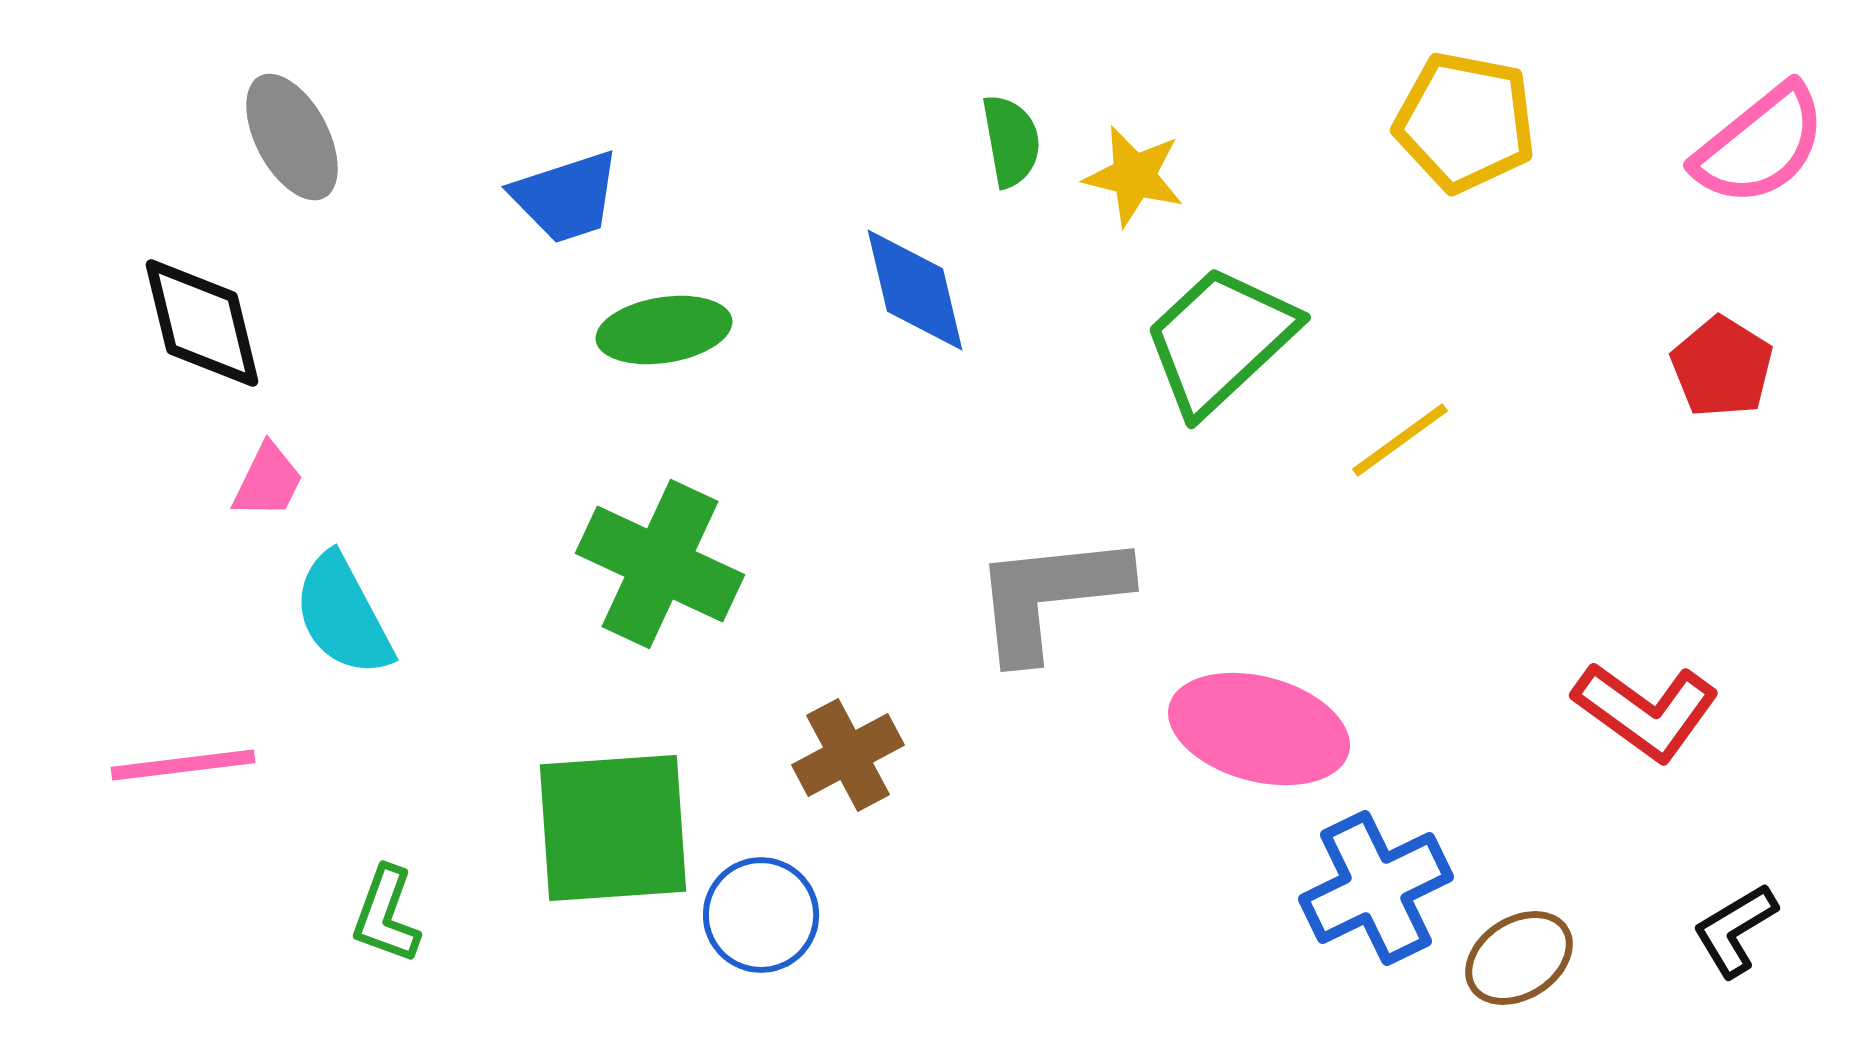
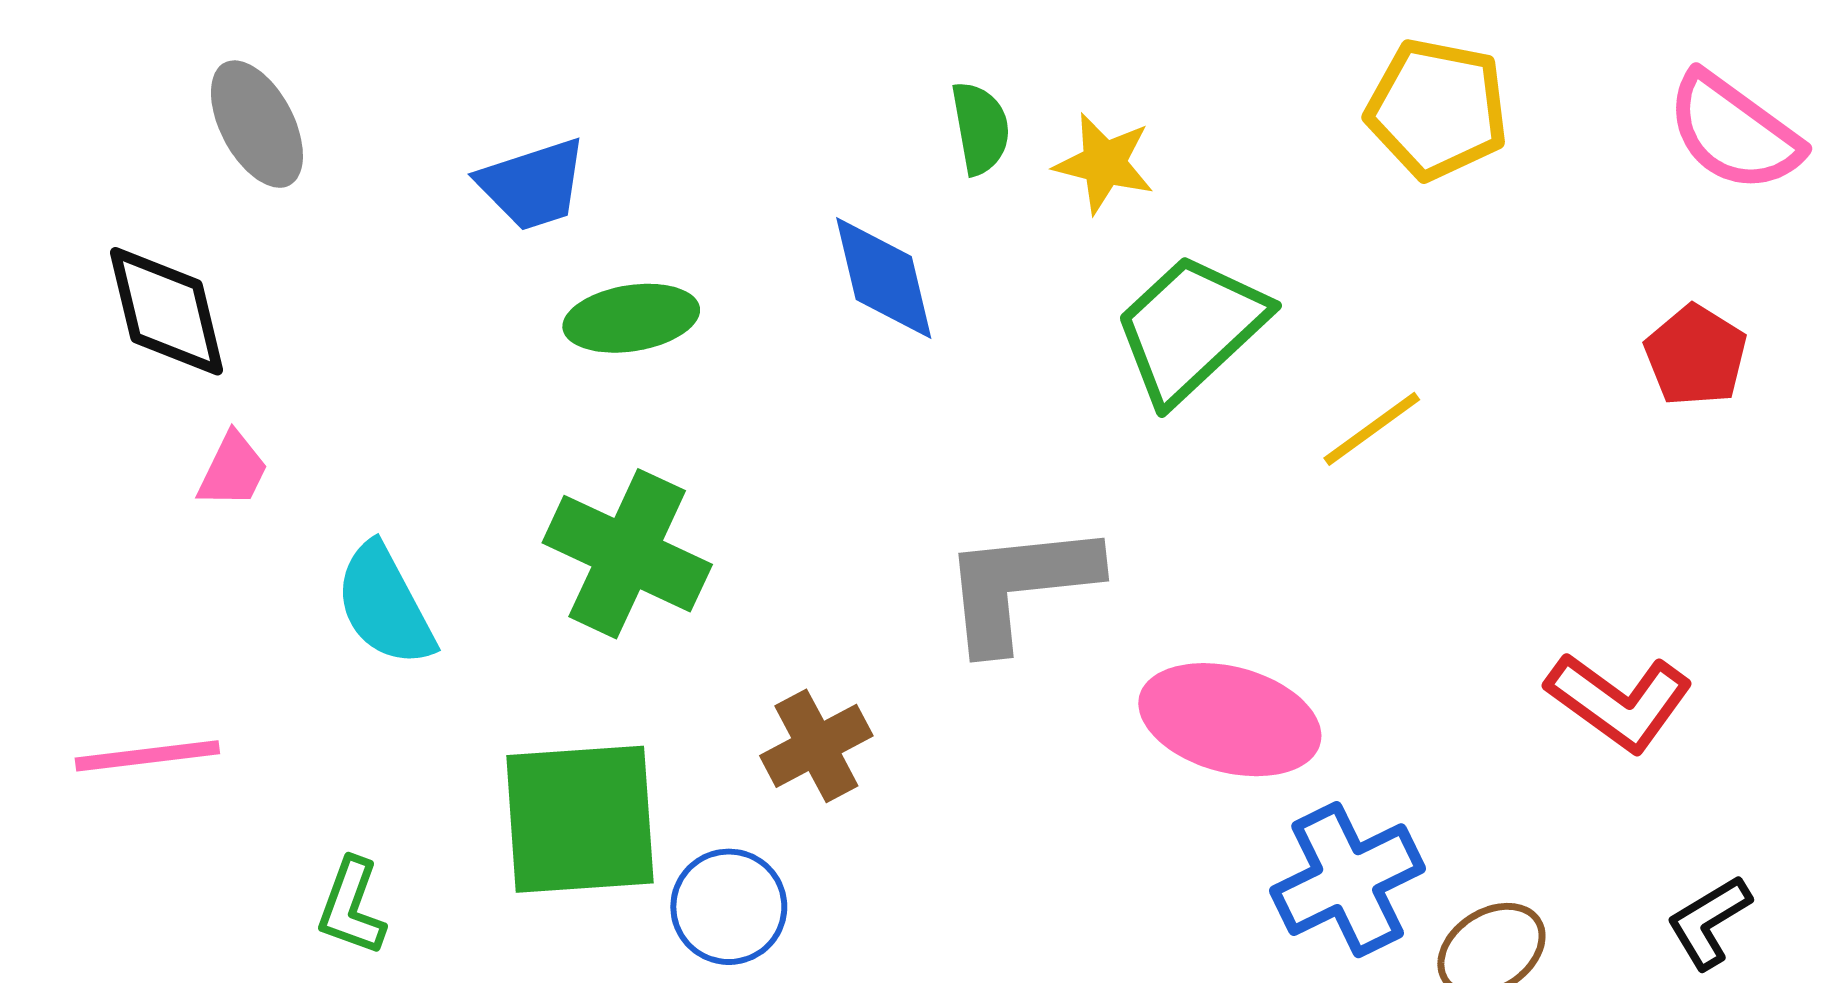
pink semicircle: (1760, 145) -> (1734, 132), turned 75
cyan semicircle: (343, 615) -> (385, 605), moved

